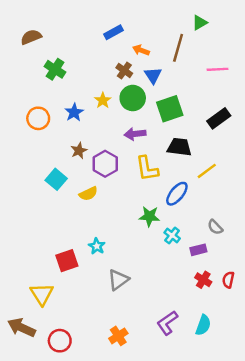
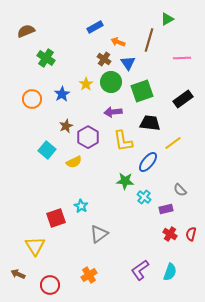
brown arrow: (21, 328) -> (18, 274), size x0.6
orange cross: (118, 336) -> (89, 275), moved

